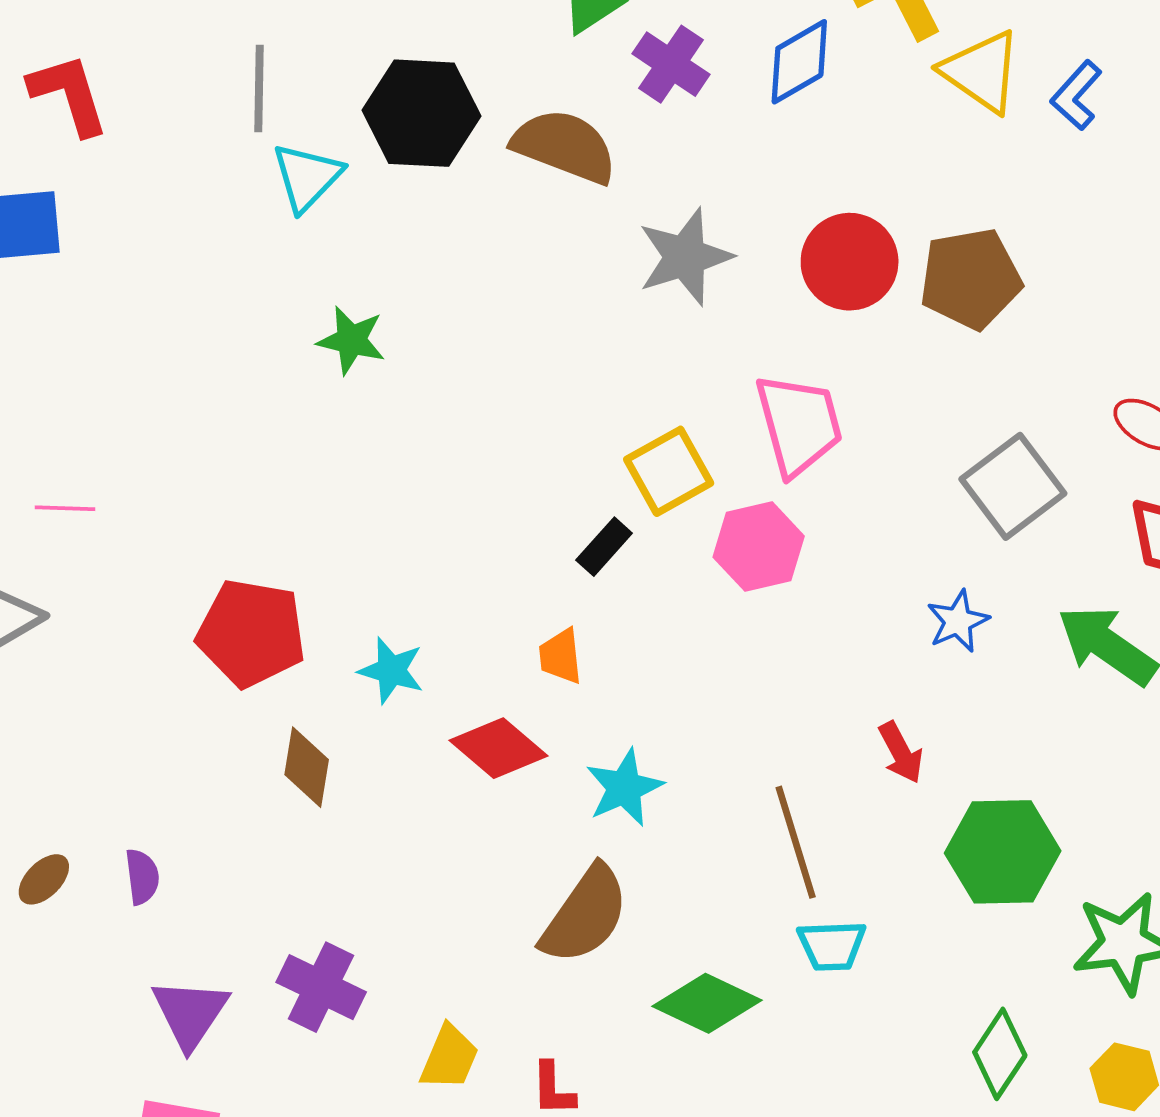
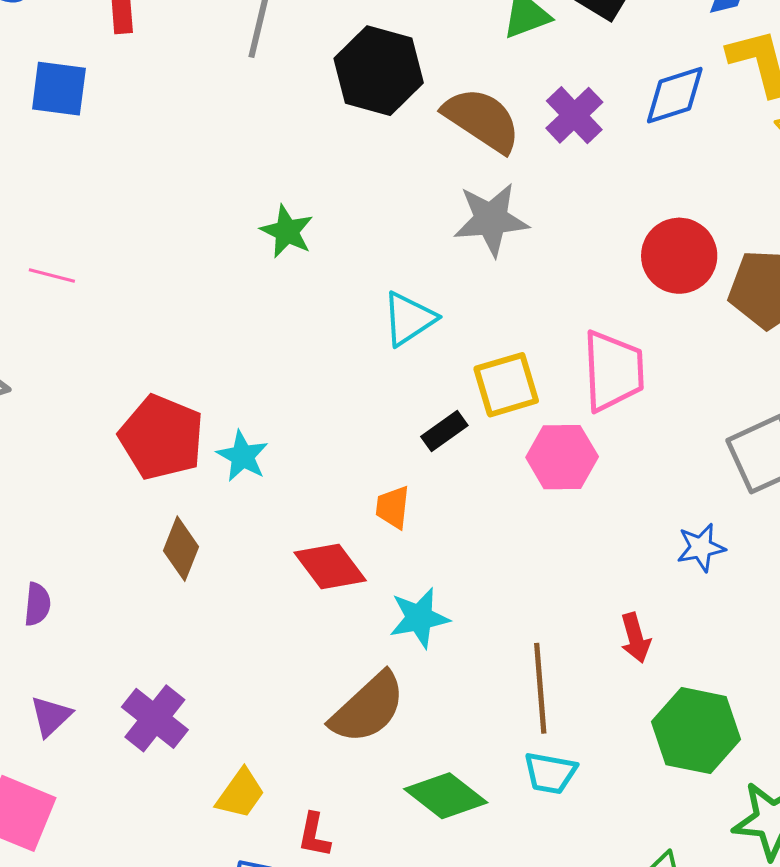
purple cross: (671, 64) -> (574, 115), moved
cyan triangle: (307, 177) -> (409, 319), moved
gray star: (685, 257) -> (491, 219), moved
pink line: (65, 508) -> (52, 276), moved
cyan star: (391, 670) -> (243, 456), moved
purple triangle: (190, 1013) -> (51, 716), size x0.7

